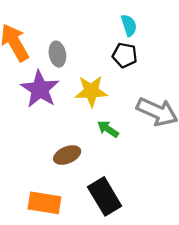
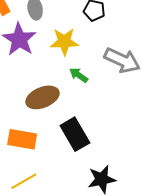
brown ellipse: (67, 155) -> (43, 97), size x1.4

